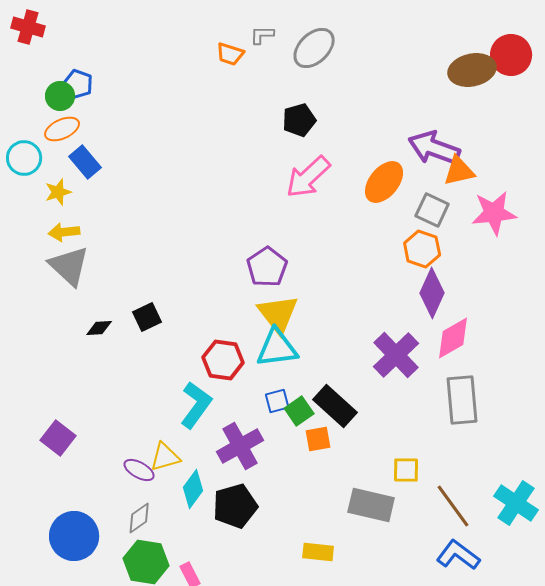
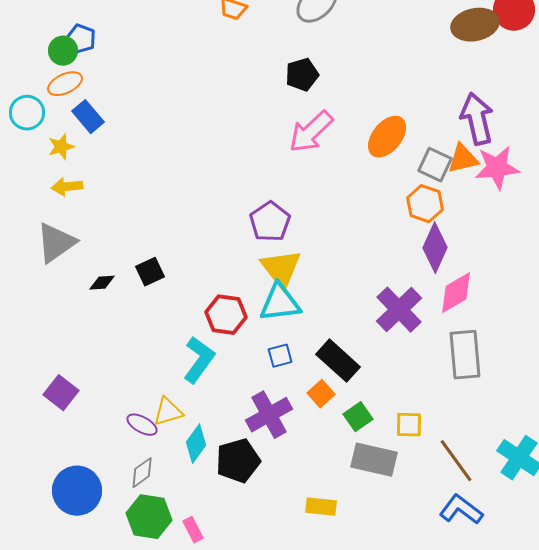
purple arrow: (434, 148) -> (477, 119), moved, turned 57
orange triangle: (459, 171) -> (463, 159), moved
gray triangle: (69, 266) -> (56, 243), moved, turned 42
green square: (299, 411) -> (358, 417), moved
orange square: (318, 439) -> (321, 394), turned -32
purple cross: (240, 446) -> (269, 415), moved

